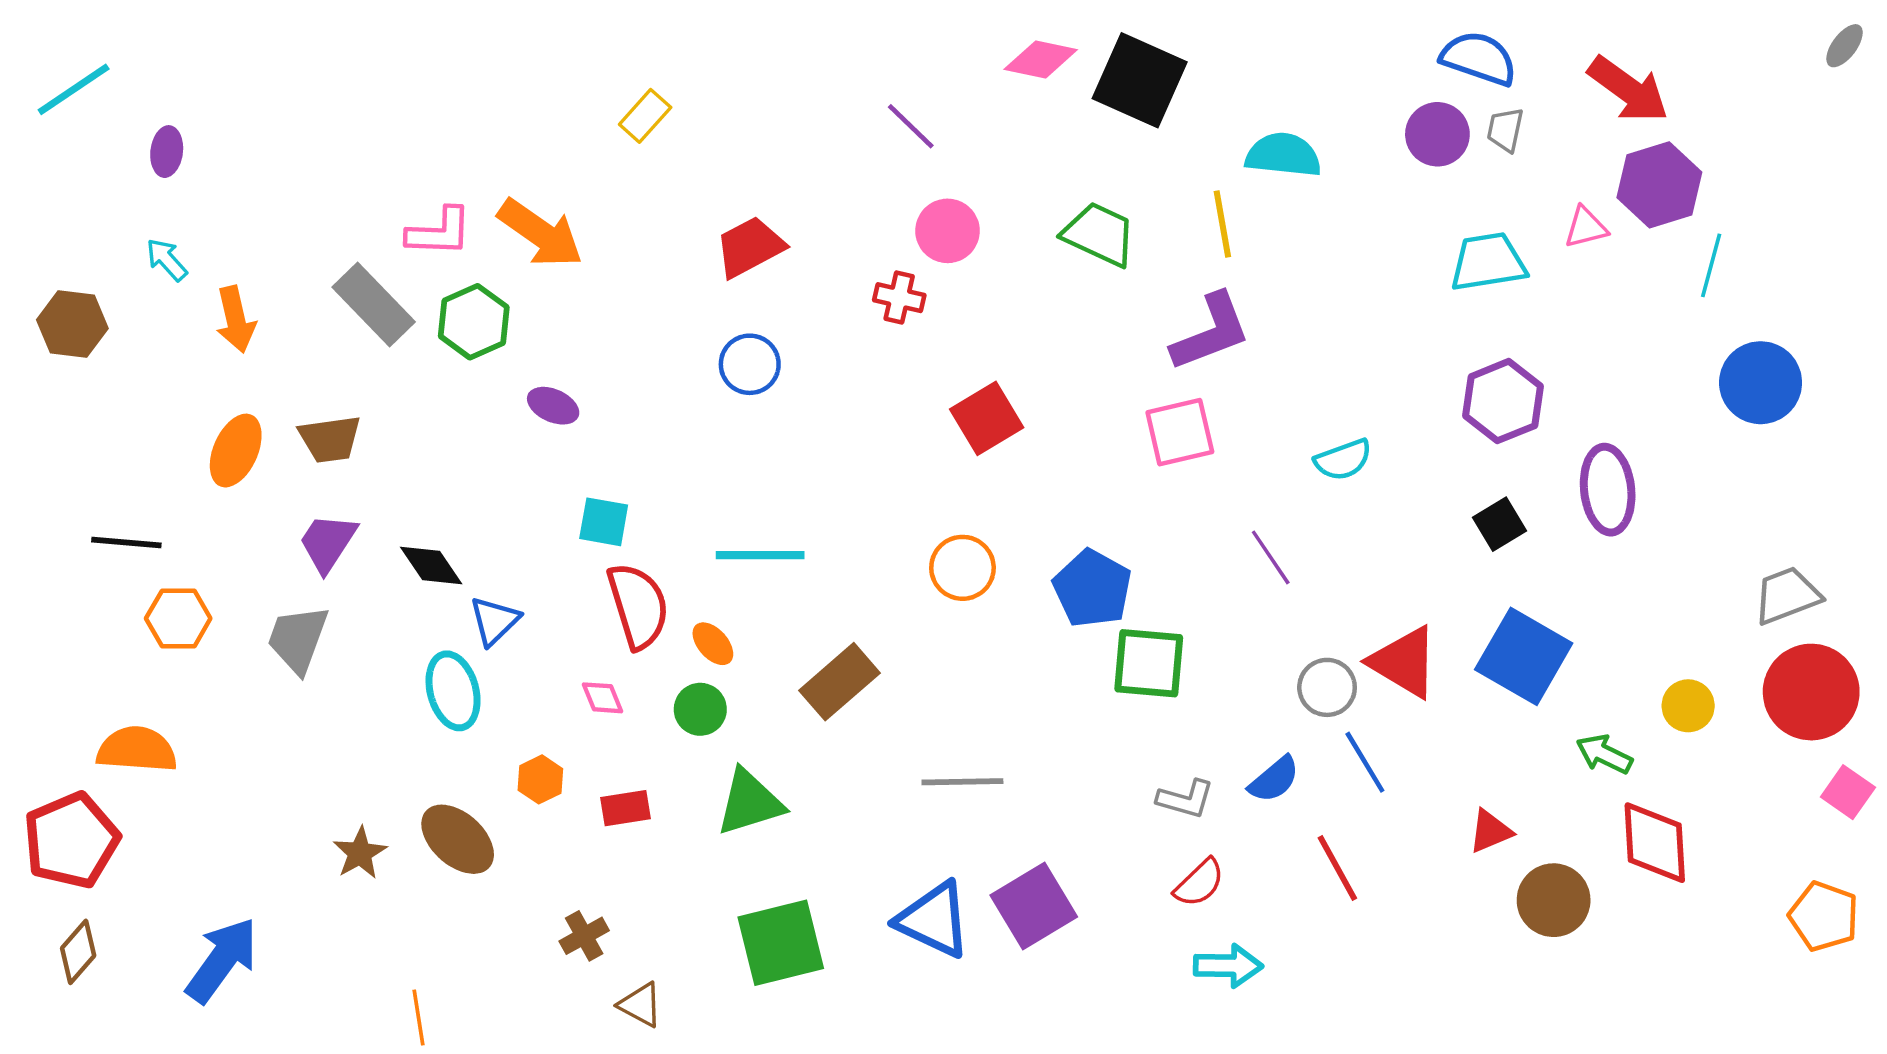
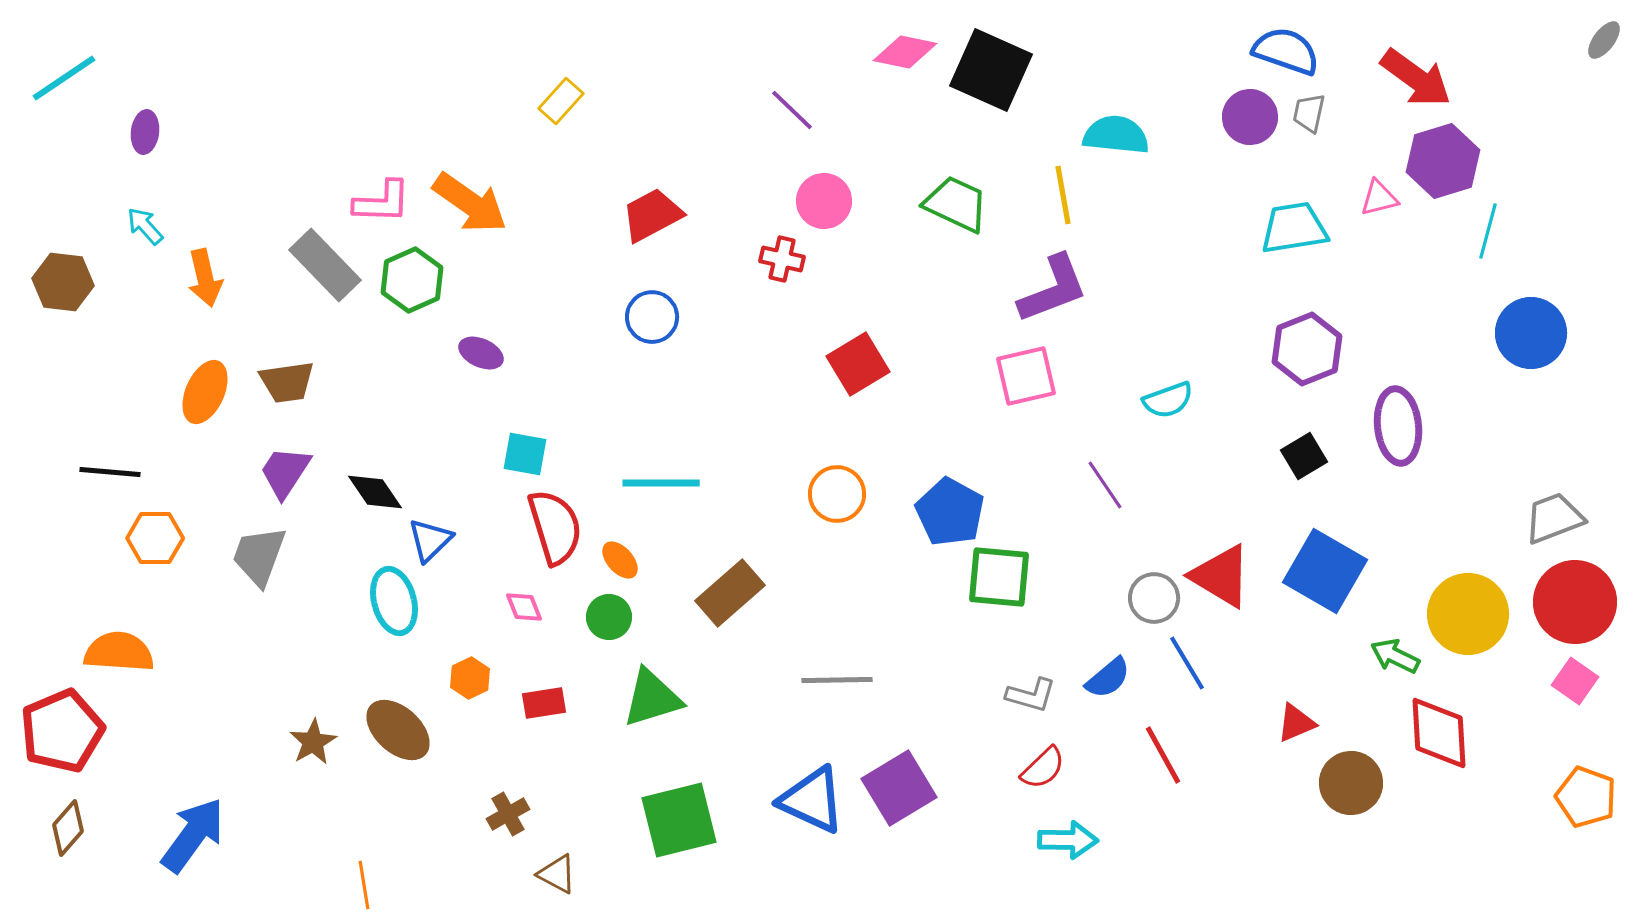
yellow circle: (1688, 706) -> (1468, 614), size x1.8
pink square: (1848, 792) -> (1575, 681), moved

